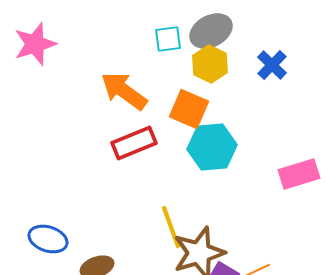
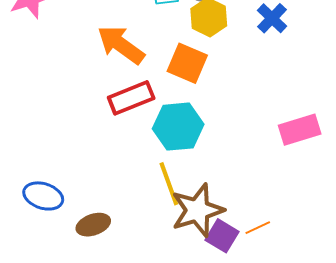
cyan hexagon: (212, 147) -> (178, 127), moved

